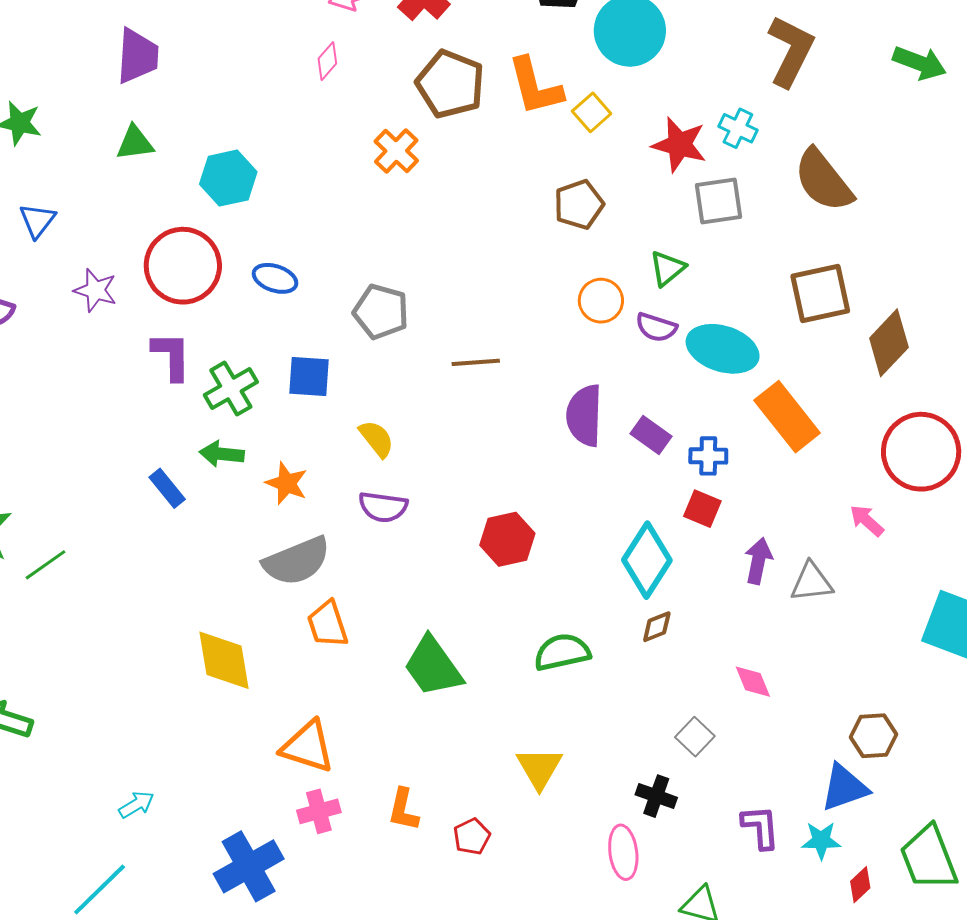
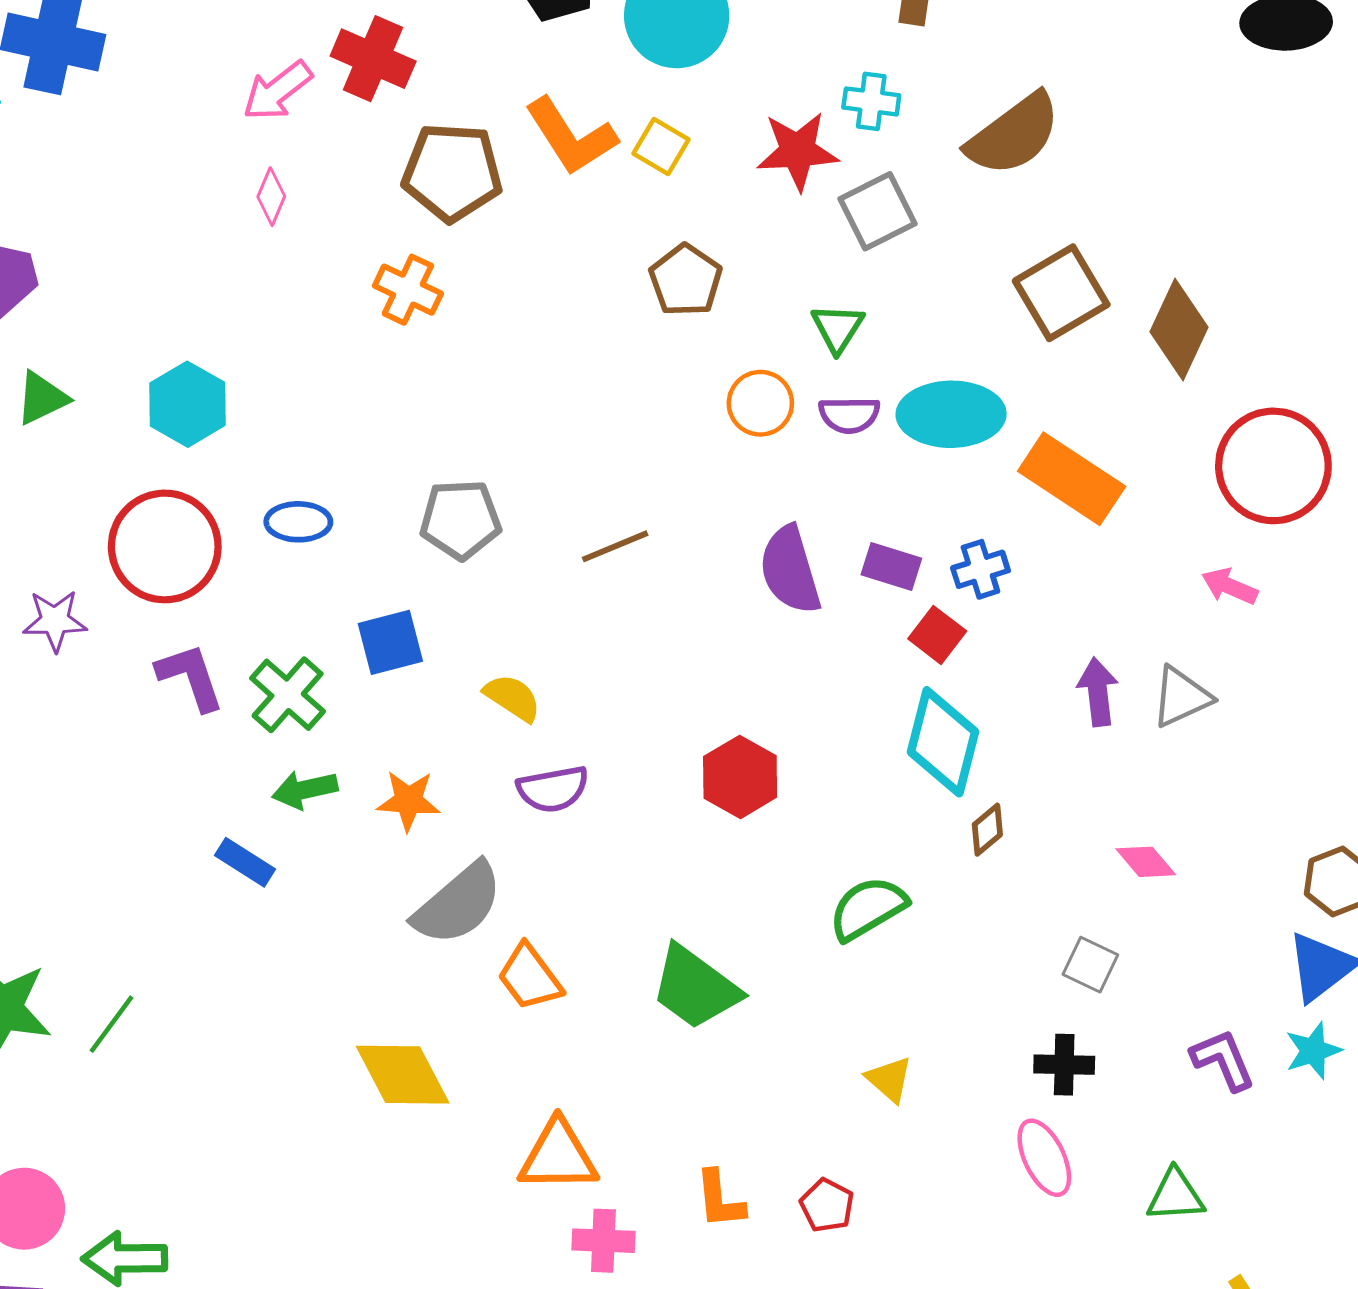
brown semicircle: (823, 180) -> (1014, 135), turned -70
red square: (702, 509) -> (937, 635), moved, turned 33
yellow triangle: (539, 768) -> (889, 1079), size x0.7
pink cross: (319, 811) -> (603, 1241), turned 36

